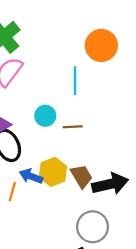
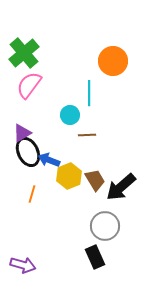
cyan circle: (45, 116) -> (70, 115), moved
blue arrow: (31, 176) -> (49, 160), moved
black arrow: (110, 184) -> (121, 187), turned 152

